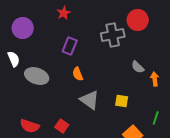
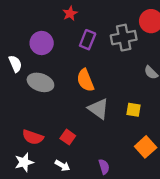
purple circle: (23, 28) -> (42, 43), moved
purple rectangle: (70, 46) -> (88, 40), moved
orange semicircle: (78, 74) -> (85, 80), size x1.5

